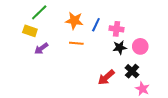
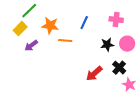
orange star: (74, 21) -> (50, 26), moved
pink cross: (117, 29) -> (116, 20), moved
yellow rectangle: (30, 31) -> (20, 29), turned -64

